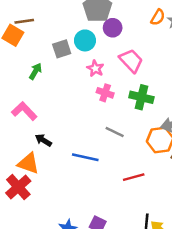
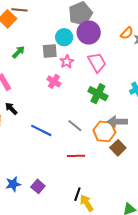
purple circle: (113, 28) -> (89, 32), size x1.5
gray square: (62, 49) -> (50, 51), moved
pink cross: (105, 93) -> (54, 81), moved
gray line: (115, 132) -> (75, 126), moved

